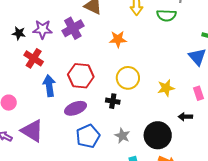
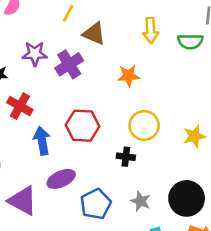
purple star: (43, 29) -> (35, 54), moved
purple ellipse: (76, 108) -> (61, 179), moved

